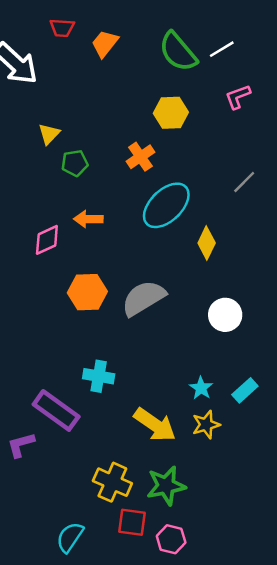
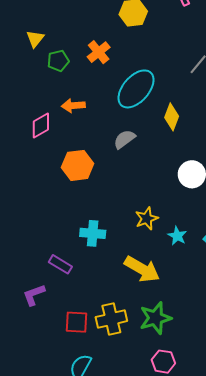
orange cross: (141, 157) -> (99, 52), moved
gray semicircle: (143, 298) -> (124, 139), moved, size x0.6
purple rectangle: (56, 410) -> (60, 264), size x0.6
yellow star: (206, 425) -> (147, 218), moved
yellow cross: (112, 482) -> (111, 319), turned -32
red square: (132, 522) -> (77, 322), moved

